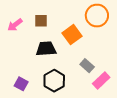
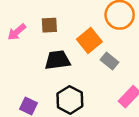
gray rectangle: (87, 66) -> (110, 61), moved

